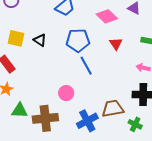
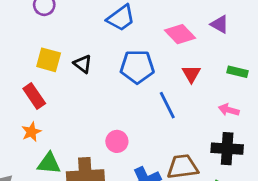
blue line: (86, 66) -> (167, 105), moved

